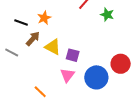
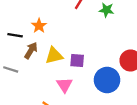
yellow triangle: (53, 47) -> (54, 55), turned -30
pink triangle: (67, 75) -> (64, 85), moved

